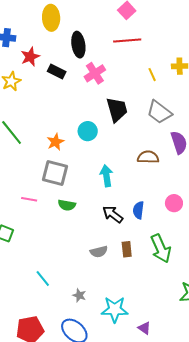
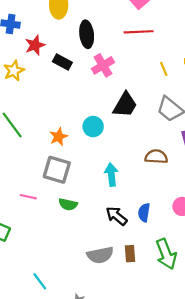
black trapezoid: (117, 110) -> (125, 105), turned 44
gray semicircle: (99, 252) -> (100, 255), size x1.4

